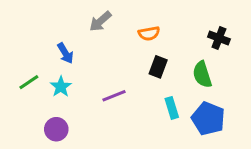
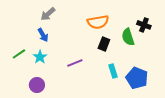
gray arrow: (100, 21) -> (48, 14), moved
orange semicircle: (149, 33) -> (98, 22), size x1.5
green semicircle: (202, 74) -> (128, 37), moved

